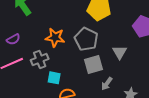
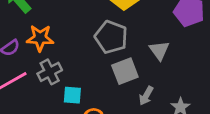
orange star: (55, 38) -> (40, 38), moved

